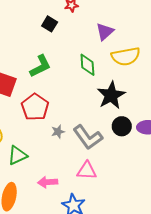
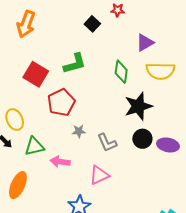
gray L-shape: (88, 137) -> (107, 143), size x0.7
pink triangle: (87, 171) -> (99, 175), turned -40
pink arrow: (48, 182) -> (60, 162), moved

